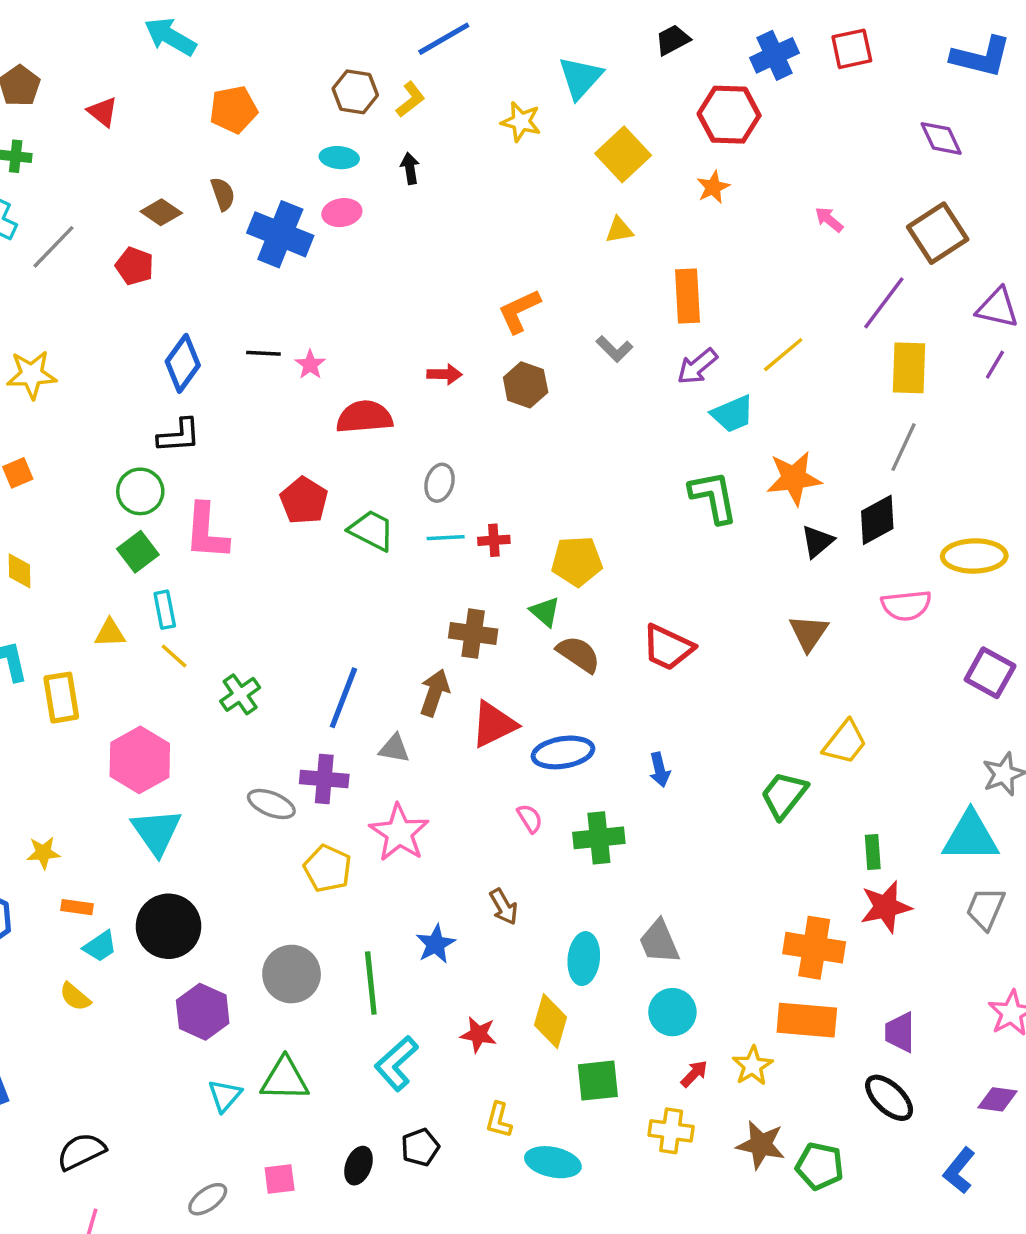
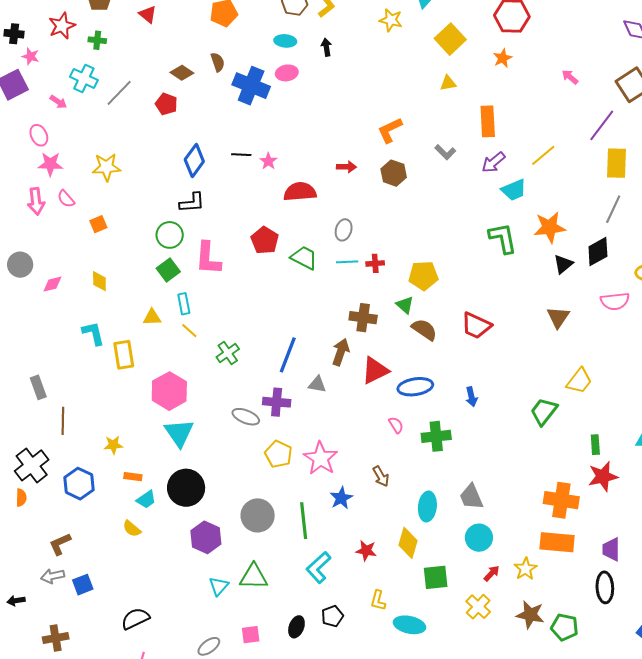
pink star: (399, 833) -> (321, 458), moved
black ellipse: (889, 1098) -> (605, 587), turned 44
yellow cross: (671, 1131) -> (478, 607), turned 35

